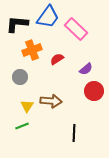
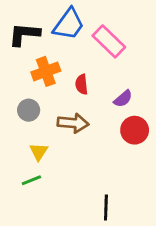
red semicircle: (57, 59) -> (82, 84), turned -64
brown arrow: (51, 101) -> (73, 123), moved
black line: (74, 133) -> (106, 208), moved

